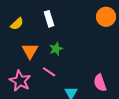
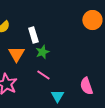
white rectangle: (49, 19) -> (33, 35), moved
pink line: (49, 72) -> (43, 75), moved

